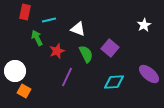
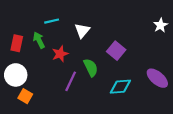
red rectangle: (25, 12) -> (17, 43), moved
white star: (144, 25) -> (160, 25), moved
white triangle: (78, 29) -> (82, 31), turned 49
green semicircle: (86, 54) -> (91, 68), moved

